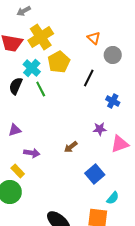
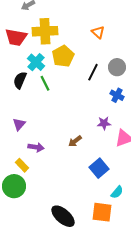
yellow cross: (41, 37) -> (45, 31), turned 30
gray circle: (113, 55) -> (117, 67), moved
purple triangle: (15, 130) -> (19, 124), turned -32

